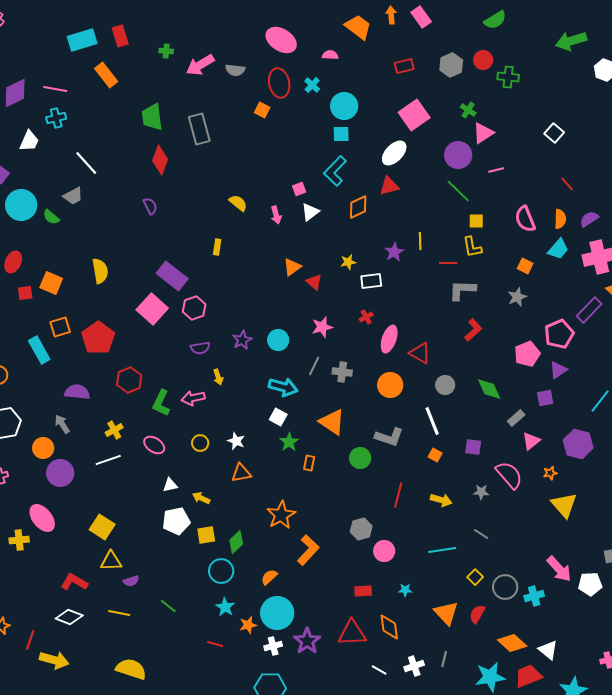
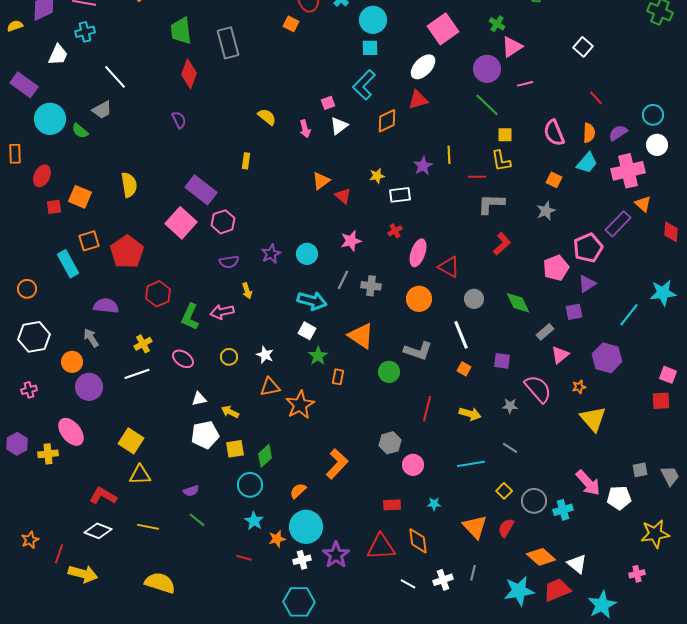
orange star: (281, 515) -> (300, 405), moved
purple semicircle: (131, 581) -> (191, 491), moved

